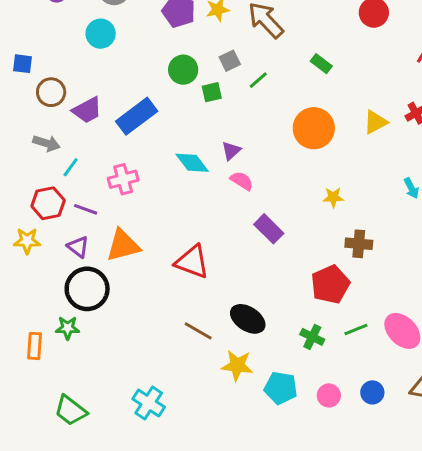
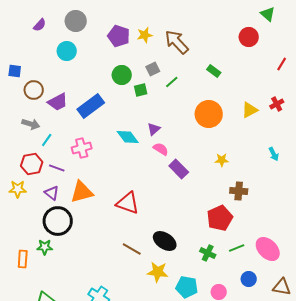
purple rectangle: (269, 229) -> (179, 169), moved
blue circle: (372, 392) -> (249, 279), moved

